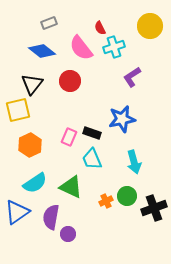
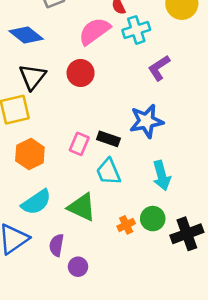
pink semicircle: (81, 48) -> (94, 31), turned 92
blue diamond: (42, 51) -> (26, 35), moved
purple semicircle: (51, 217) -> (56, 245), size x0.7

